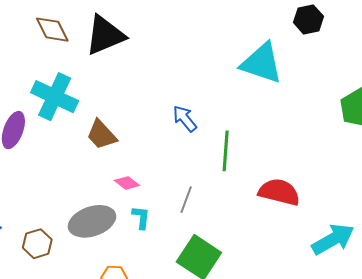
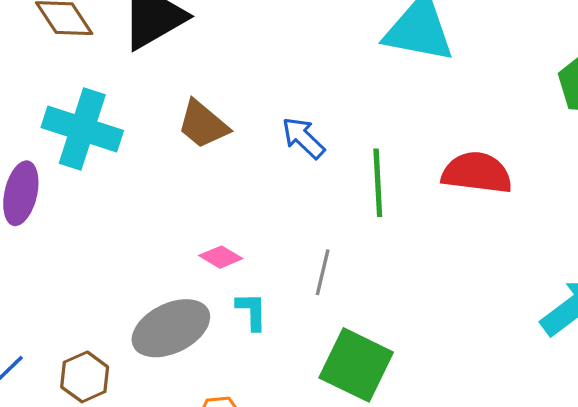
brown trapezoid: (102, 135) -> (203, 124), moved
red semicircle: (279, 192) -> (477, 173), moved

